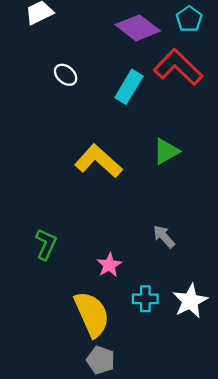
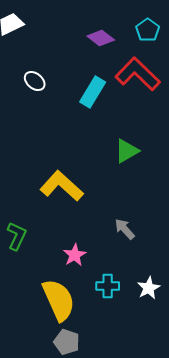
purple diamond: (138, 28) -> (101, 38), size x0.7
yellow L-shape: (98, 161) -> (62, 186), moved
white star: (190, 301) -> (149, 288), size x0.7

